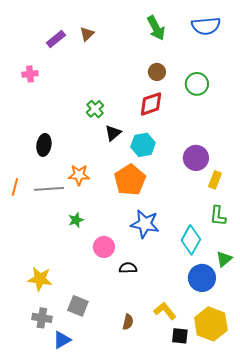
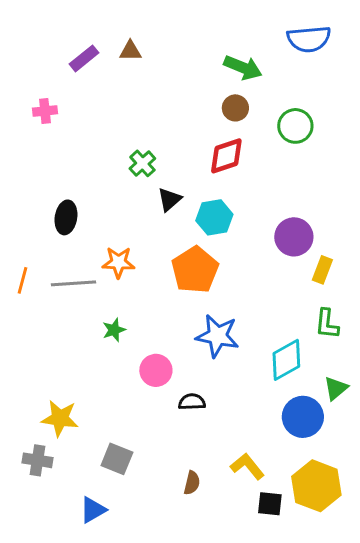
green arrow: (156, 28) -> (243, 67), moved, turned -40
brown triangle: (87, 34) -> (130, 51), turned 42
cyan diamond: (191, 240) -> (286, 360), turned 32
gray cross: (42, 318) -> (37, 460), moved

